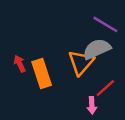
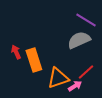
orange triangle: (81, 62) -> (58, 78), moved, turned 30
pink arrow: (92, 105) -> (75, 86), turned -120

